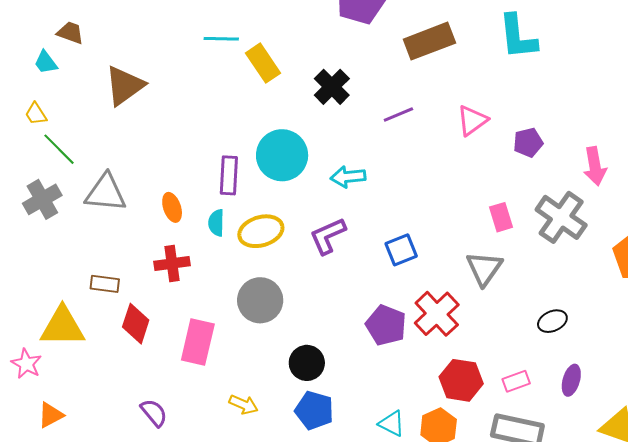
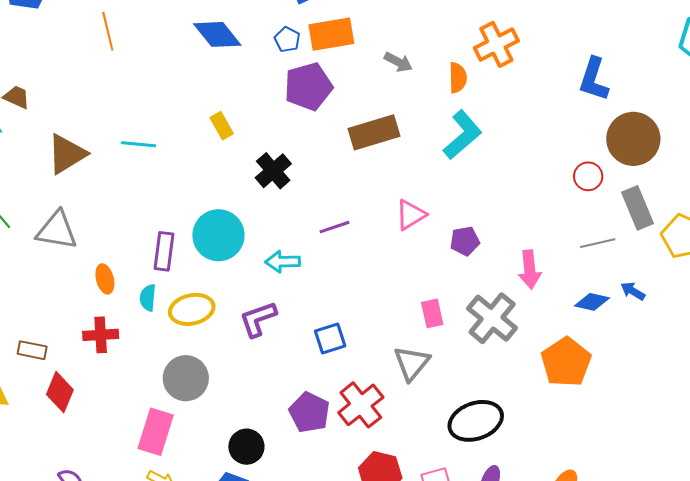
cyan L-shape: (518, 37) -> (462, 135), turned -129
cyan line: (221, 39) -> (139, 144), moved
yellow rectangle: (263, 63) -> (222, 126), moved, size x0.7
purple line: (398, 114) -> (334, 227), moved
gray triangle: (106, 193) -> (57, 230), moved
black ellipse: (552, 321) -> (476, 421), size x1.8
pink rectangle: (198, 342) -> (156, 432), moved
black circle: (307, 363) -> (246, 447), moved

